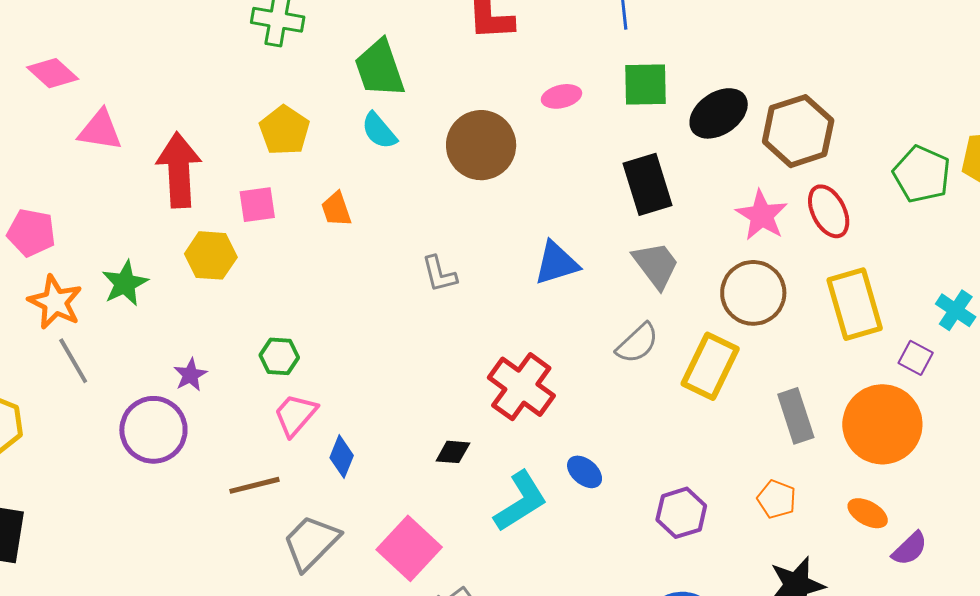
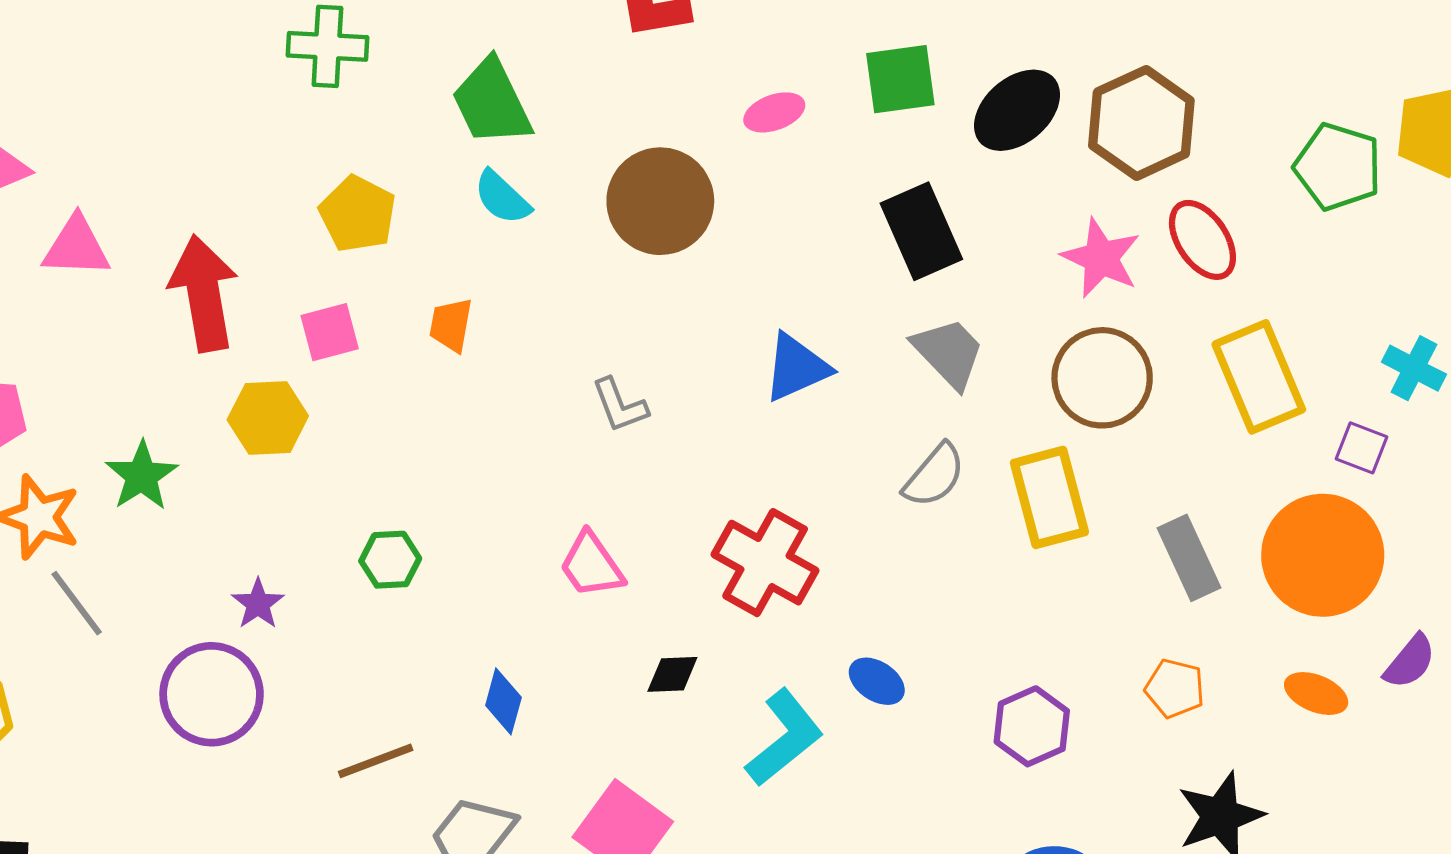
orange trapezoid: (336, 209) -> (451, 325), turned 36
yellow rectangle: (710, 366) -> (1049, 497), turned -34
pink trapezoid: (295, 415) -> (591, 565), moved, turned -69
purple semicircle: (910, 549) -> (1410, 662), moved

